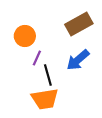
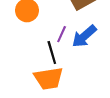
purple line: (37, 58) -> (62, 34), moved

